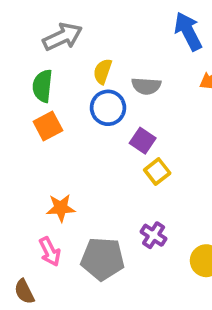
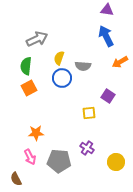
purple square: (143, 141) -> (108, 96), moved
yellow square: (157, 171) -> (89, 113), turned 32

